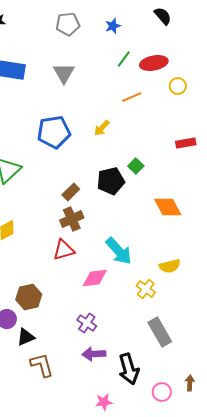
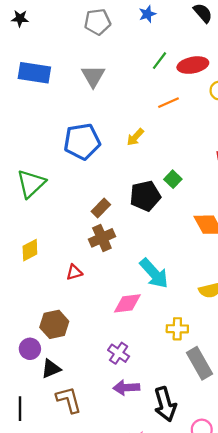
blue star: (113, 26) -> (147, 14), moved
red triangle: (64, 250) -> (74, 272), moved, size x0.7
yellow cross: (146, 289) -> (177, 329), moved, turned -36

